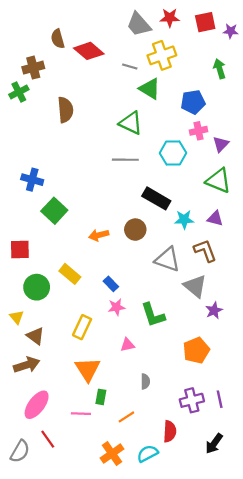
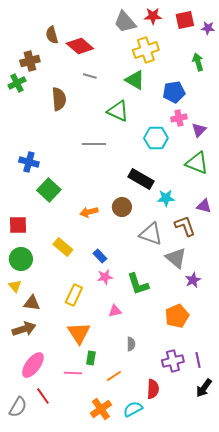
gray line: (130, 66) -> (90, 76), moved
gray line: (125, 160) -> (94, 144), moved
purple triangle: (215, 218) -> (204, 206), moved
green circle: (37, 287) -> (21, 259), moved
brown triangle: (35, 336) -> (32, 303), turned -30
black arrow: (214, 444) -> (204, 388), moved

